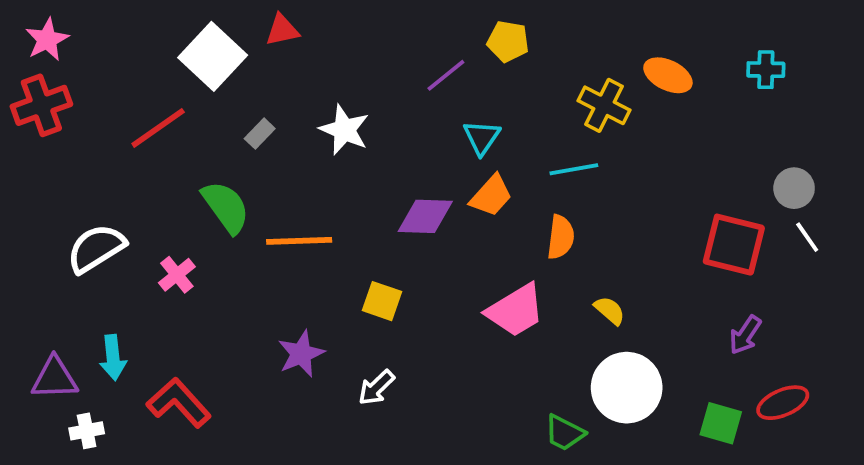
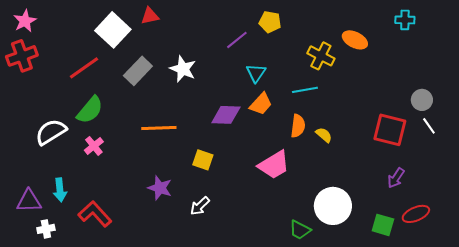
cyan cross: (766, 70) -> (405, 20), moved
gray rectangle: (260, 134) -> (138, 71), size x1.8
green semicircle: (226, 207) -> (90, 110), moved, turned 76
yellow semicircle: (610, 310) -> (324, 135), moved
purple star: (301, 354) -> (160, 188), turned -30

